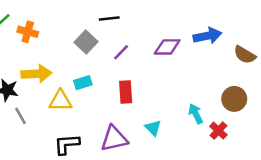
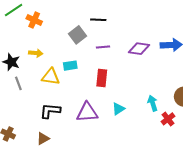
purple line: (121, 52) -> (103, 47), turned 32
yellow arrow: (36, 74) -> (36, 53), size x0.6
cyan triangle: (153, 128) -> (118, 109), turned 32

